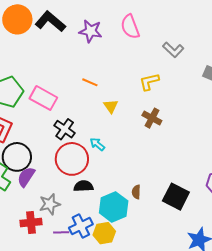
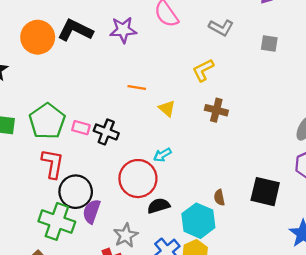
pink rectangle: (43, 98) -> (81, 128), moved, size x0.6
black cross: (65, 129) -> (106, 132), moved
cyan arrow: (97, 144) -> (162, 155), turned -56

